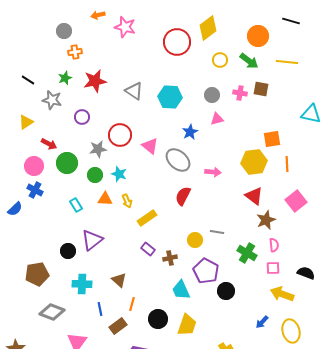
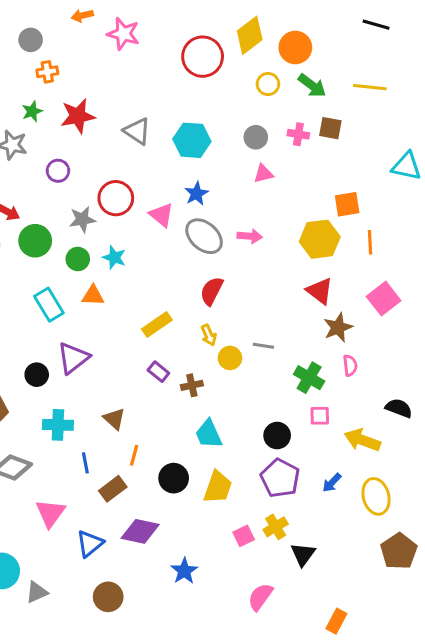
orange circle: (258, 36) -> (295, 47), moved
blue star: (190, 132) -> (196, 194), moved
pink arrow: (213, 172) -> (250, 236), moved
yellow arrow: (127, 201) -> (209, 335), moved
cyan rectangle: (76, 205) -> (49, 305), size x1.5
pink square: (273, 268) -> (320, 416), moved
purple pentagon: (206, 271) -> (280, 478), moved

